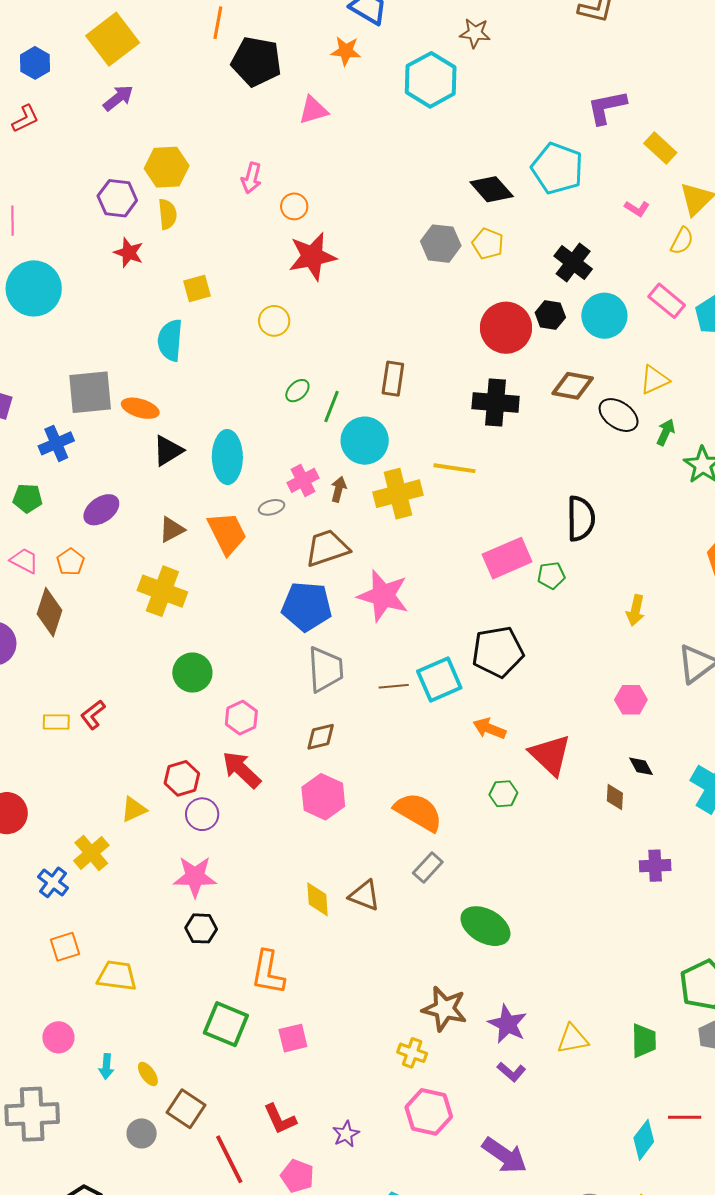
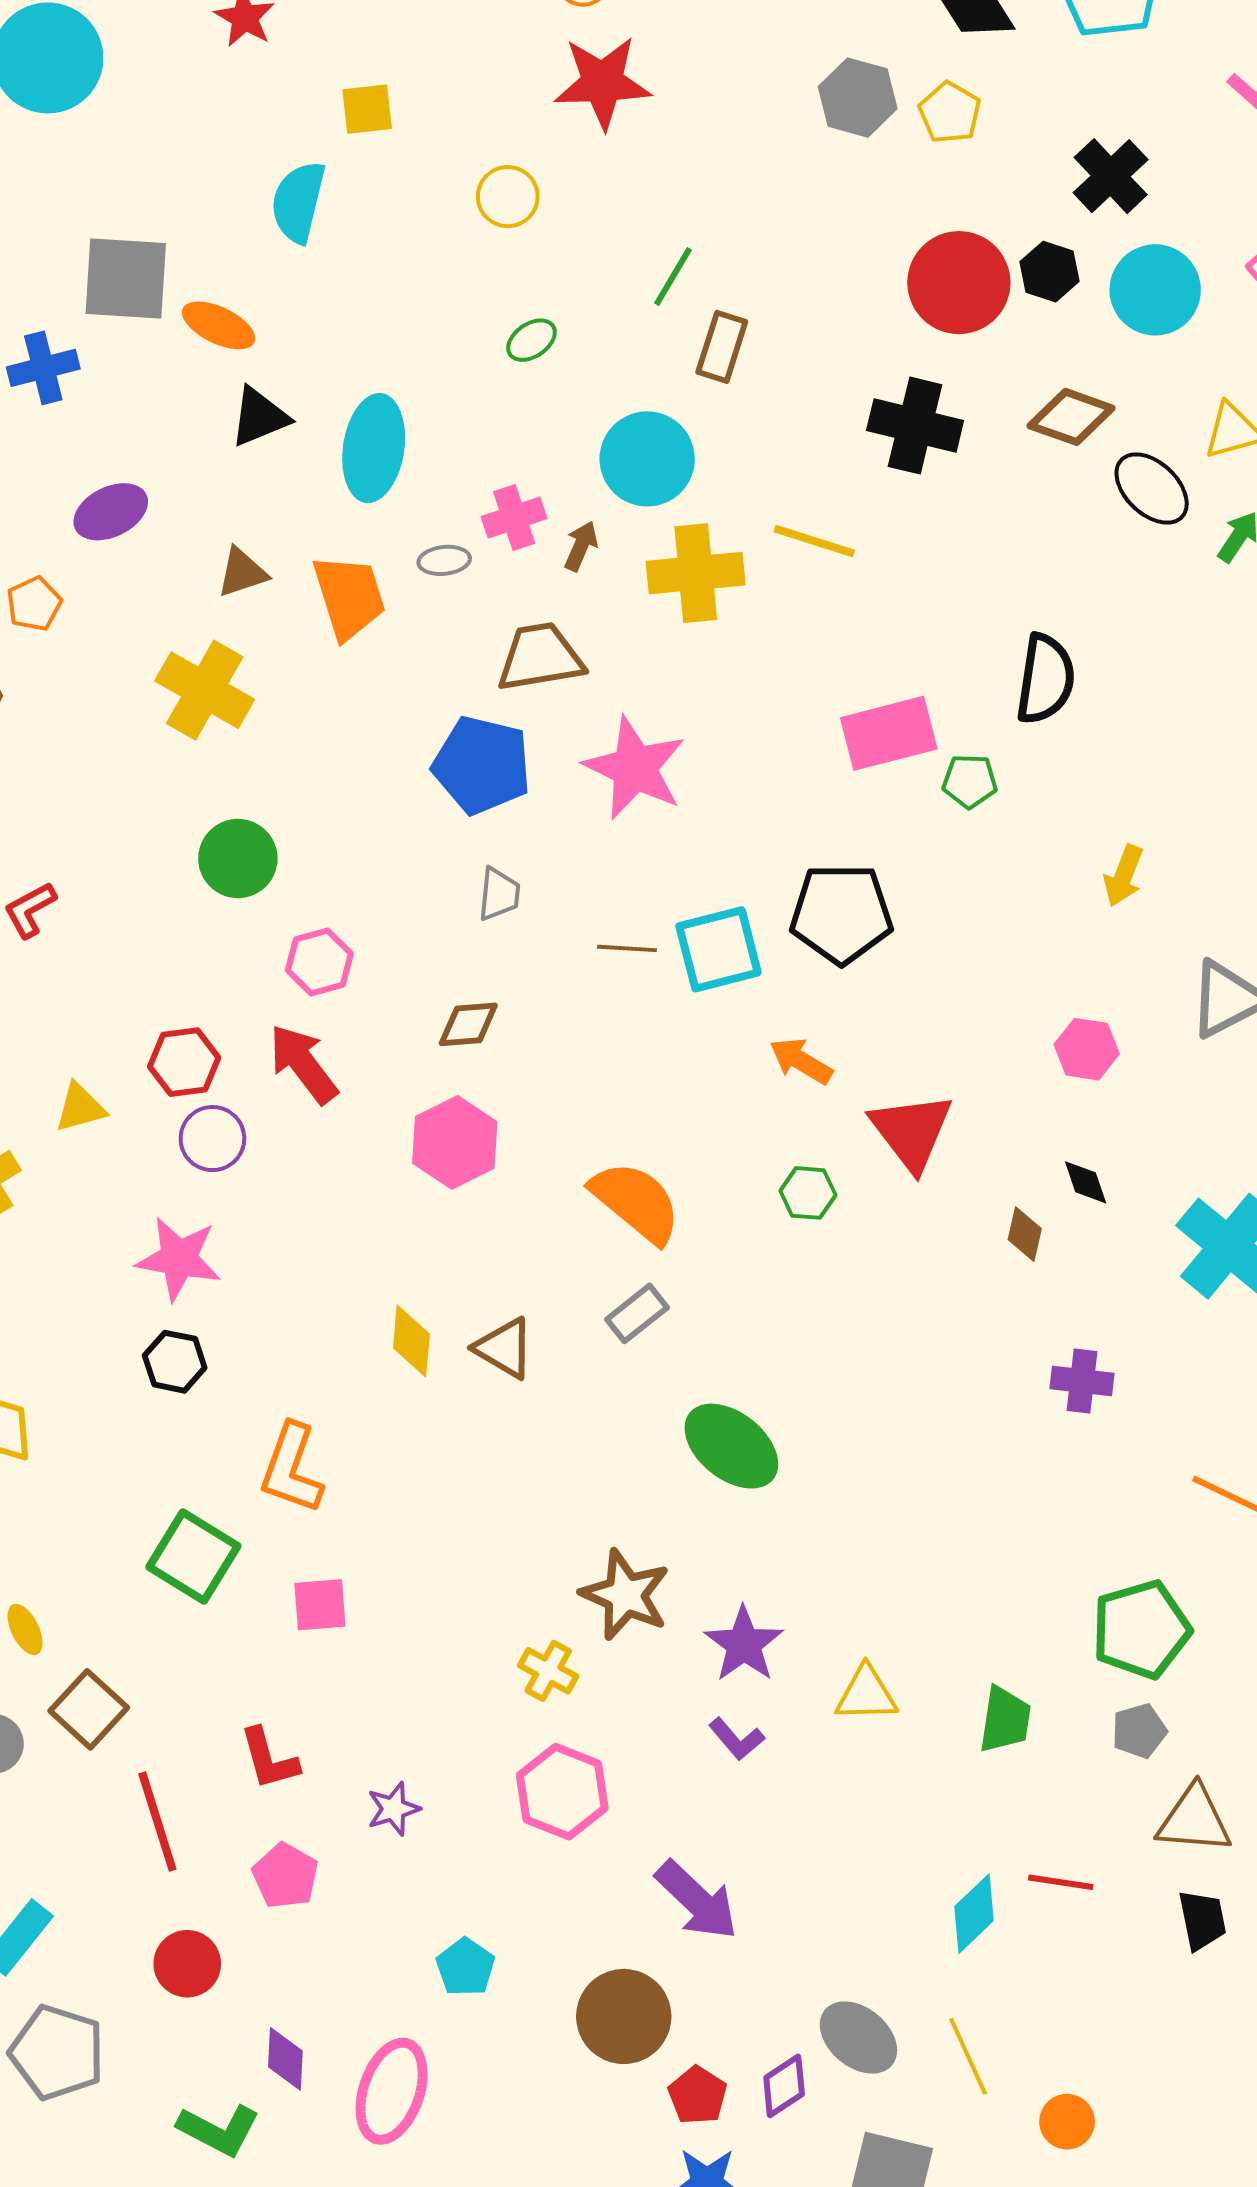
green line: (331, 407) -> (673, 276), moved
gray trapezoid: (326, 669) -> (499, 894), size x0.6

